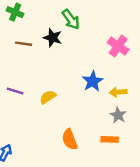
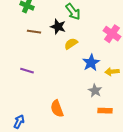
yellow semicircle: (48, 97) -> (71, 44), moved
gray star: (118, 115) -> (95, 91), moved
orange semicircle: (70, 139) -> (57, 109), moved

